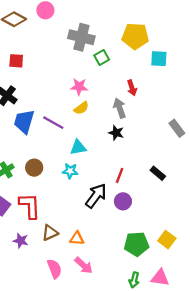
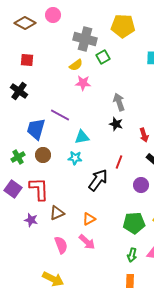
yellow pentagon: (135, 36) -> (123, 26), moved
red arrow: (132, 88) -> (144, 135), moved
yellow semicircle: (81, 108) -> (76, 65), moved
blue trapezoid: (24, 122) -> (36, 129), moved
purple circle: (123, 201) -> (141, 185), moved
orange triangle: (77, 238) -> (89, 219), moved, turned -32

